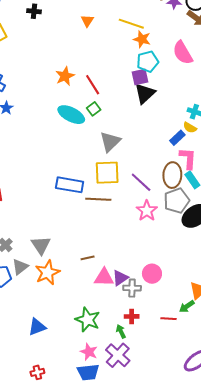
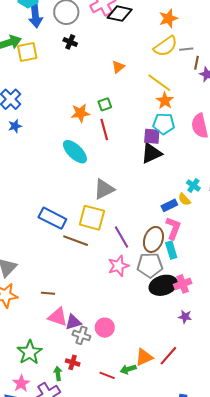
green square: (94, 109) -> (105, 104), moved

